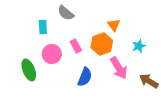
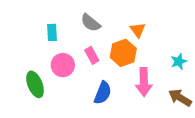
gray semicircle: (66, 13) -> (91, 23), moved
cyan star: (139, 46) -> (179, 61), moved
pink arrow: (119, 68) -> (144, 82), turned 30

